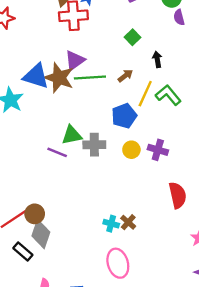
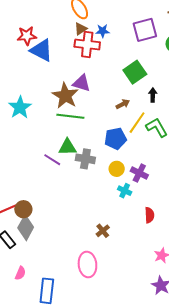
green square: (133, 37) -> (135, 72), size x1.6
purple triangle: (75, 60) -> (82, 83), turned 42
blue triangle: (36, 76) -> (41, 50), moved
green line: (90, 77) -> (70, 116), moved
red semicircle: (178, 195) -> (149, 215), size x0.7
cyan cross: (111, 224) -> (125, 191), moved

